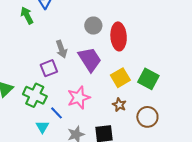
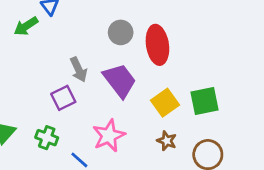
green arrow: (27, 15) -> (26, 26), turned -90
green square: (148, 79) -> (205, 101), turned -35
green cross: (35, 95) -> (47, 138), size x0.7

